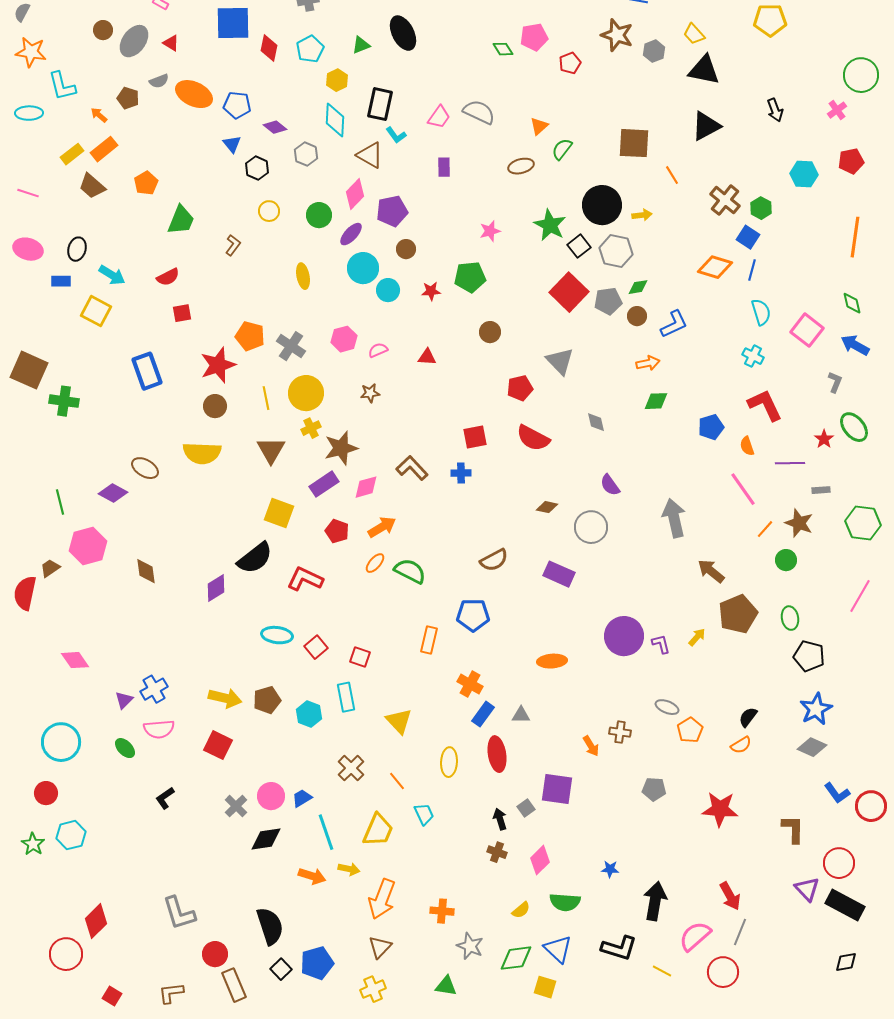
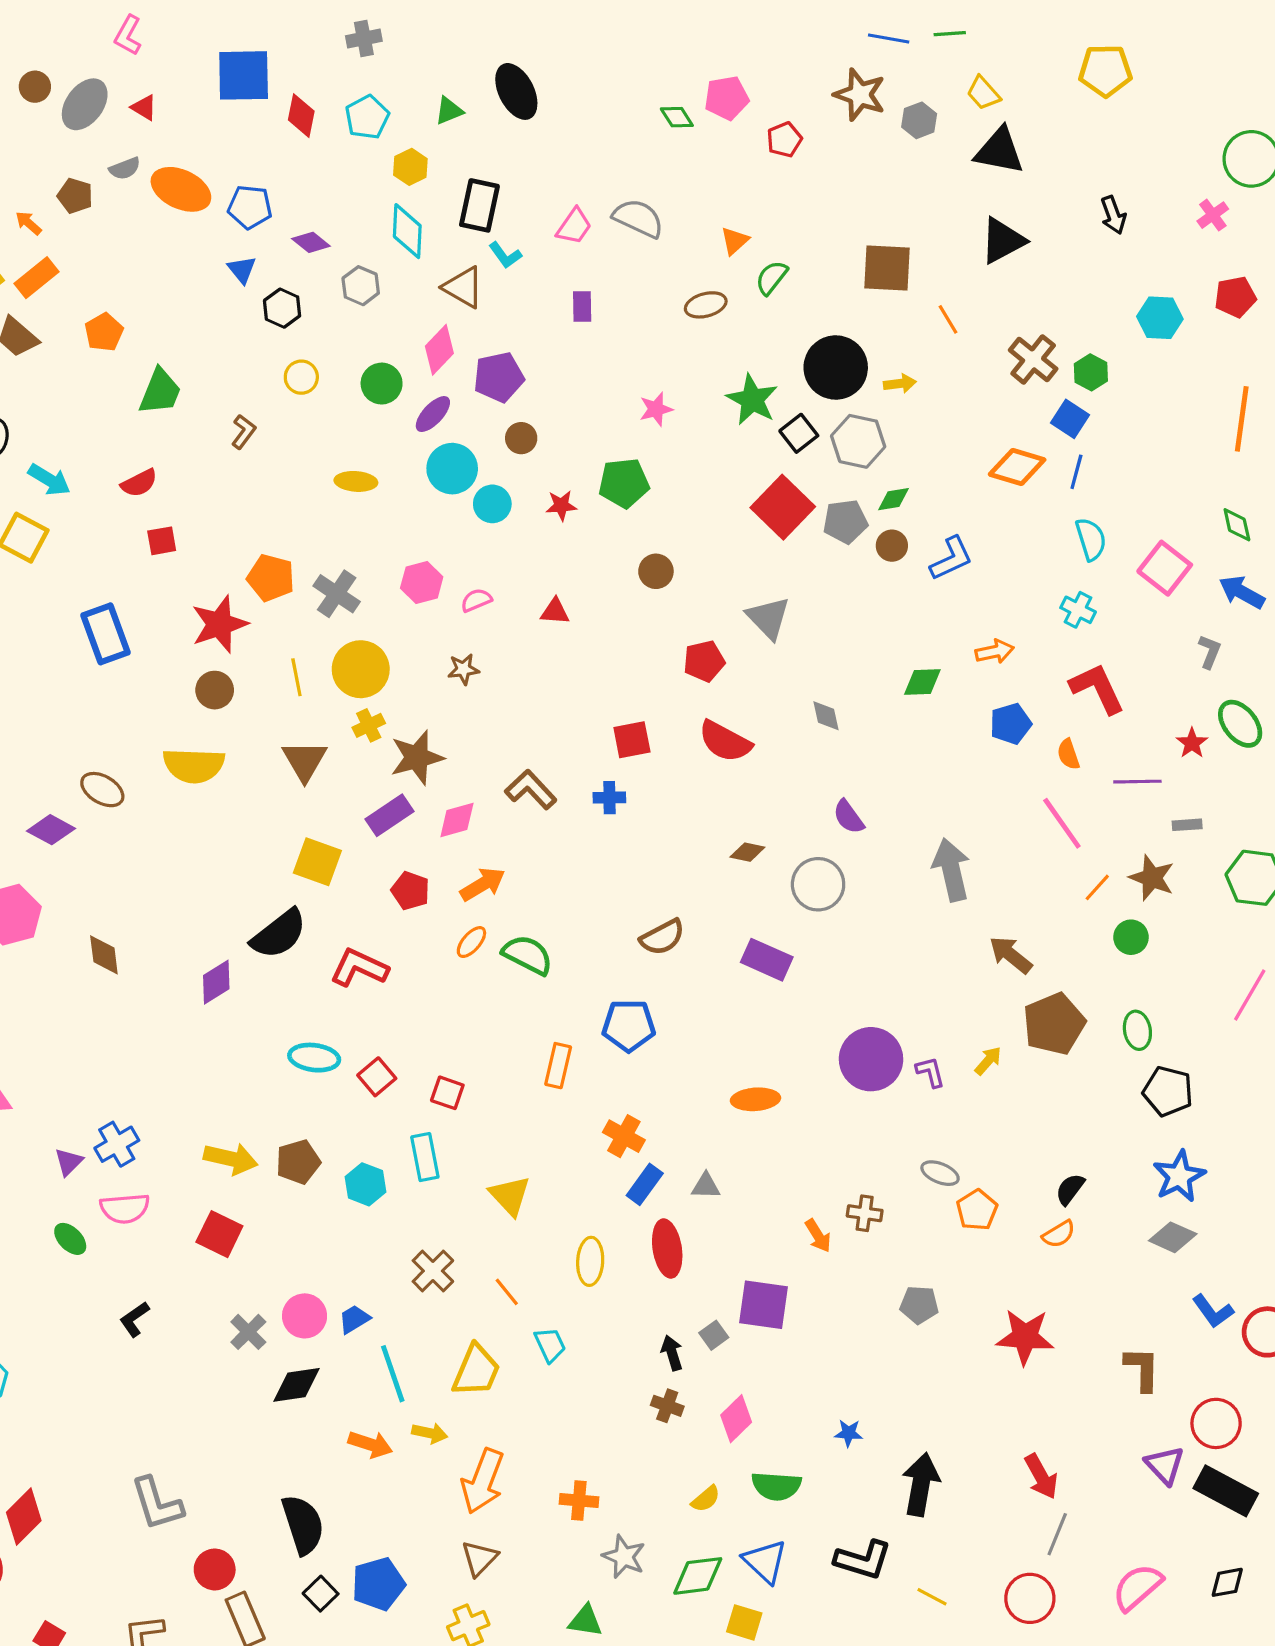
yellow ellipse: (303, 276) -> (356, 481), turned -75
orange arrow: (648, 363) -> (995, 652), moved
pink semicircle: (695, 936) -> (1137, 1587), moved

